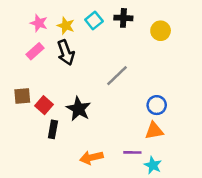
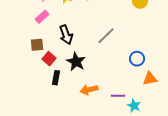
black arrow: (66, 53) -> (66, 35), moved
brown square: (22, 96) -> (37, 45), moved
orange triangle: (154, 131) -> (150, 79), moved
orange arrow: (91, 158) -> (89, 90), moved

